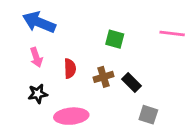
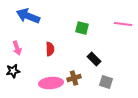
pink arrow: (36, 57) -> (17, 48), moved
brown cross: (104, 77) -> (74, 78), moved
black star: (38, 94) -> (13, 71), moved

